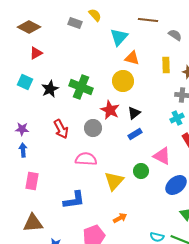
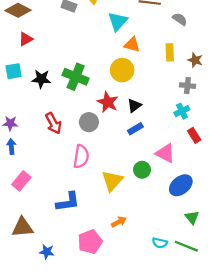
cyan square: (25, 82) -> (14, 71), turned -35
black star: (50, 89) -> (41, 79), turned 30
pink semicircle: (86, 159) -> (81, 156), turned 95
pink rectangle: (32, 181) -> (21, 181), turned 30

